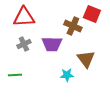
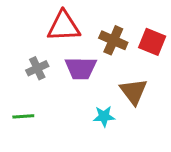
red square: (92, 14) -> (152, 42), moved
red triangle: (24, 17) -> (64, 26), moved

